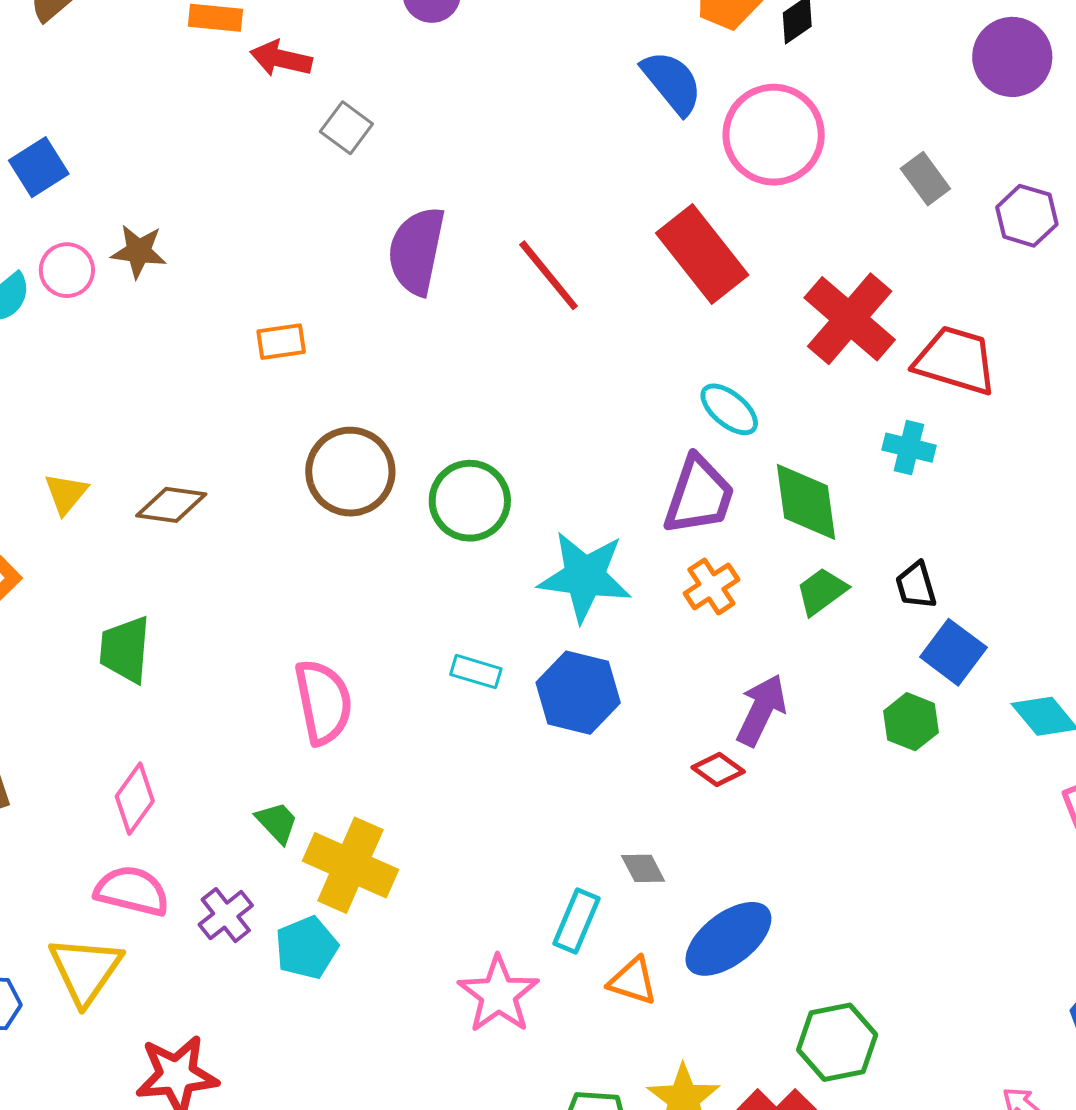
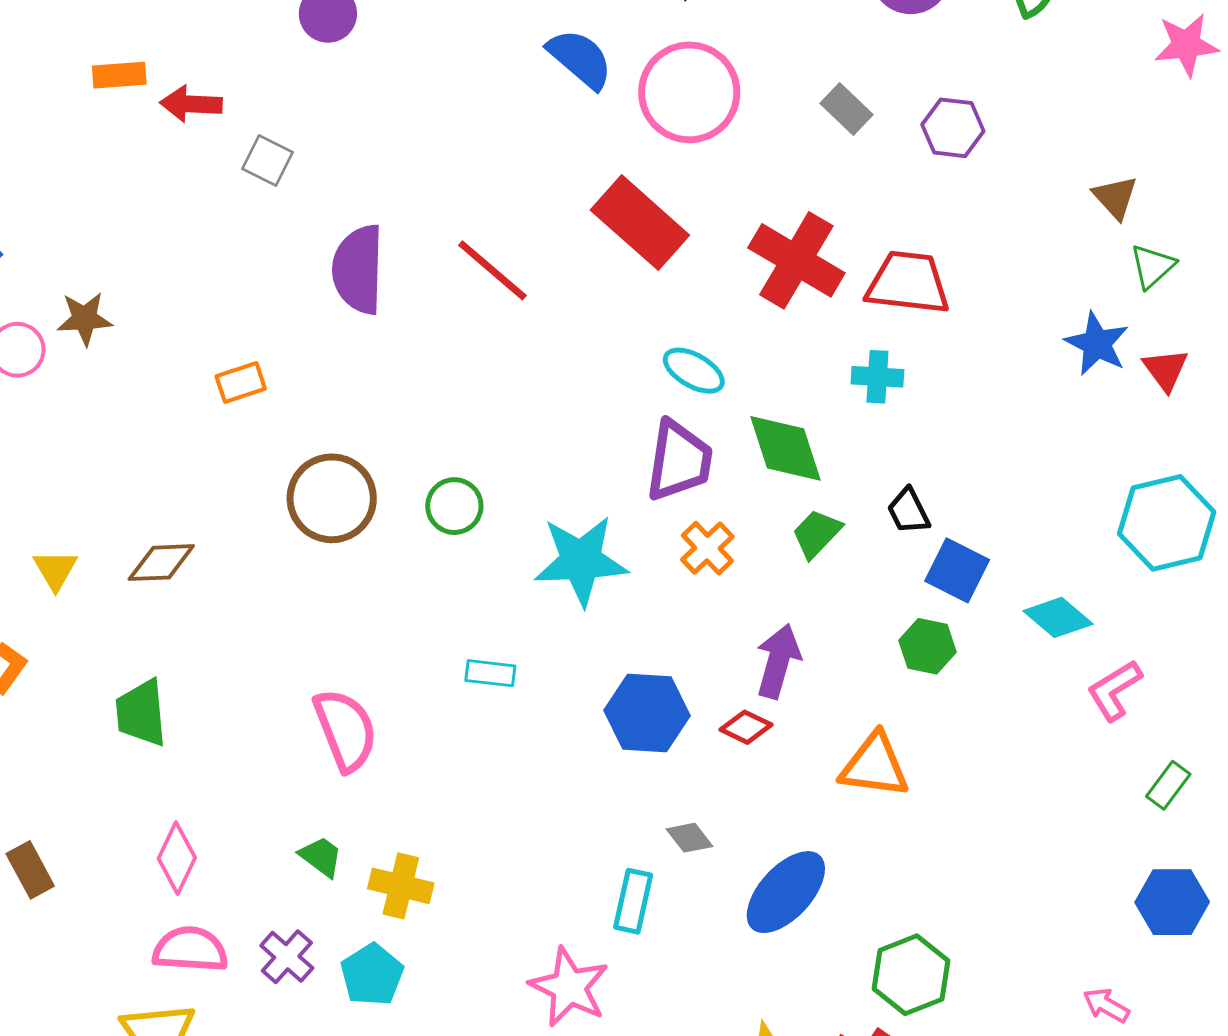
green circle: (470, 501) -> (454, 506), size x0.7
blue hexagon: (578, 693) -> (647, 713), moved
yellow cross: (350, 865) -> (401, 886), size x0.7
orange triangle: (633, 981) -> (875, 766), moved, size x1.4

